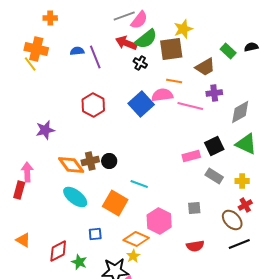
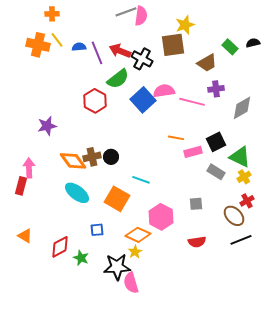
pink semicircle: (139, 20) -> (141, 16), turned -30
green semicircle: (146, 39) -> (118, 79), moved
red arrow: (126, 43) -> (120, 51), moved
black cross: (140, 63) -> (142, 59), size x1.5
yellow line: (30, 64) -> (57, 40), moved
orange line: (174, 81) -> (176, 138), moved
green triangle: (246, 144) -> (240, 157), moved
yellow cross: (242, 181) -> (244, 177), turned -32

